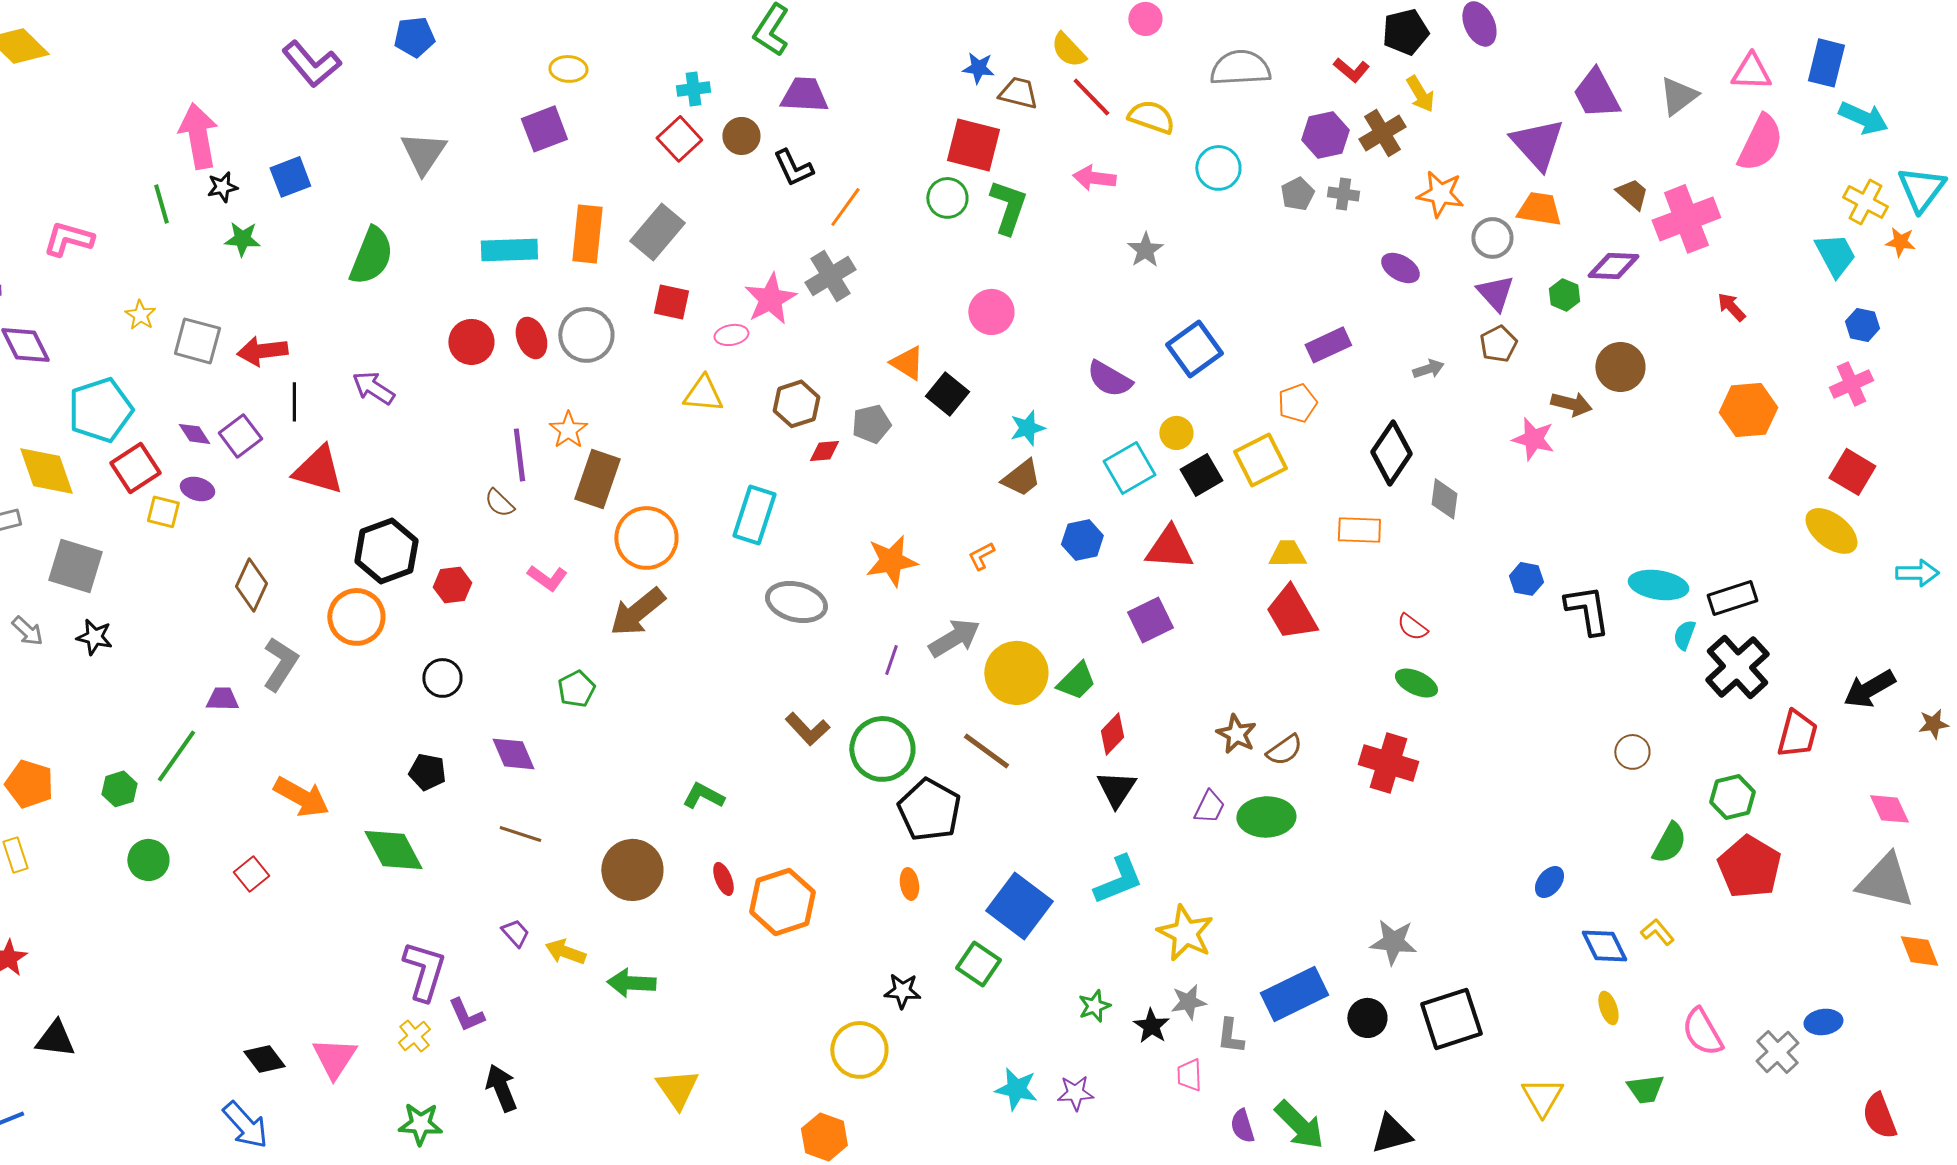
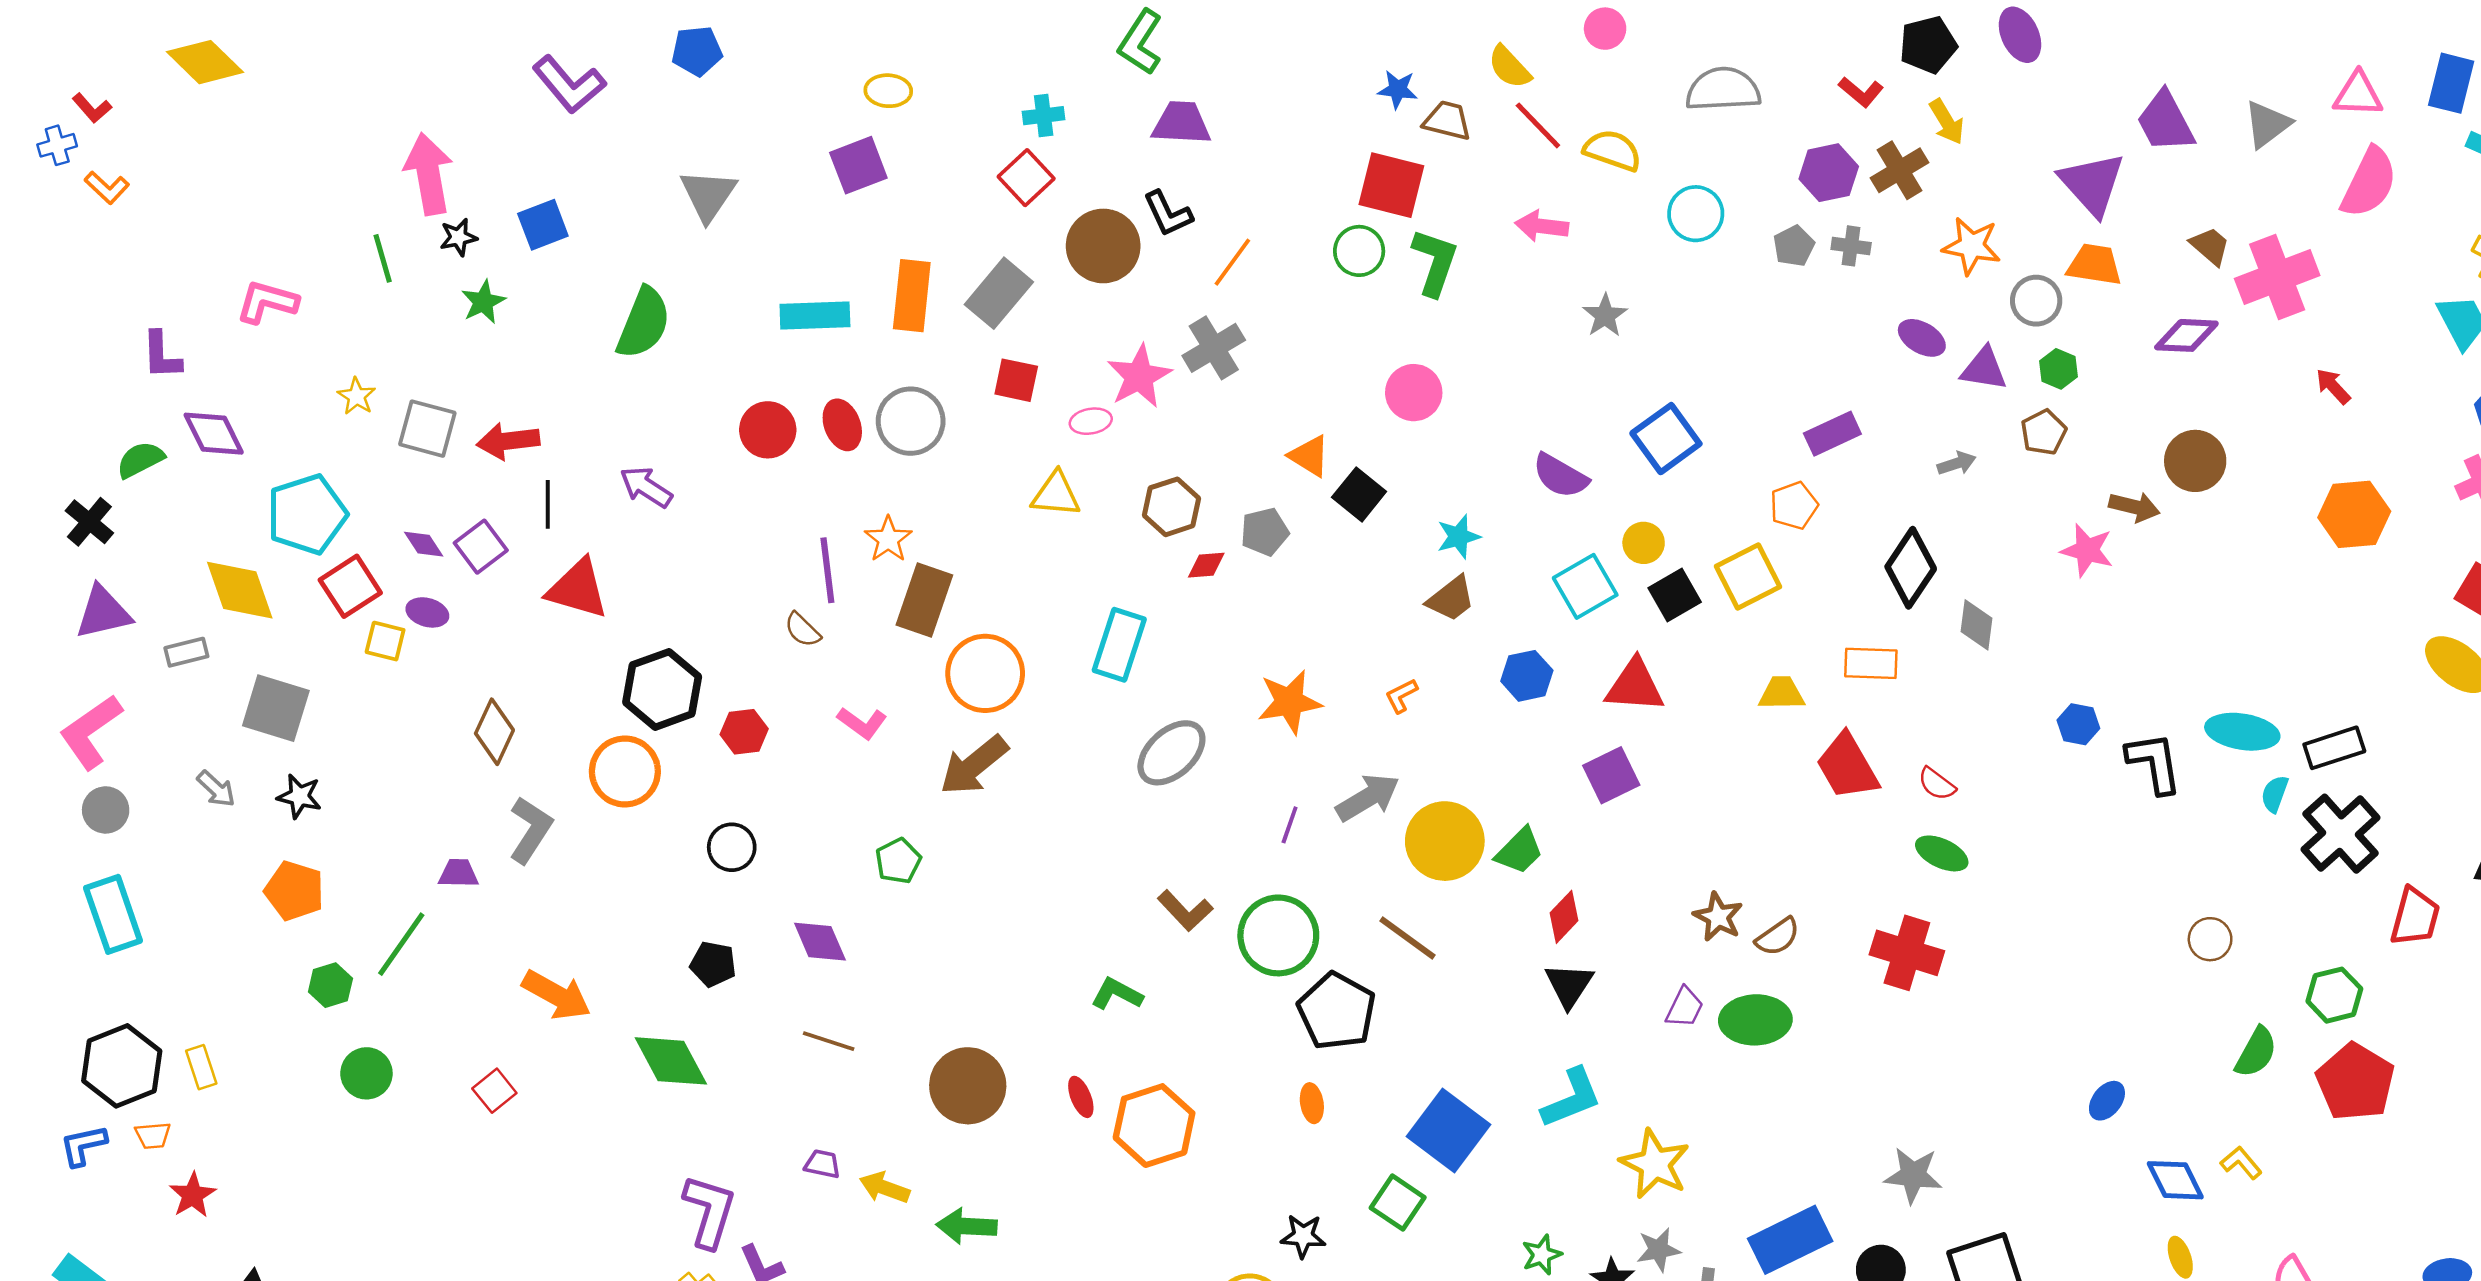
brown circle: (741, 136) -> (1103, 246), moved, size x1.6
green star: (242, 239) -> (483, 302), turned -30
purple triangle: (1495, 293) -> (1984, 369), moved, turned -39
green hexagon: (1564, 295) -> (2058, 369), moved
gray ellipse: (796, 602) -> (1171, 753), turned -56
red trapezoid: (1291, 613) -> (1847, 766), moved
orange pentagon: (29, 784) -> (294, 891), moved
green L-shape: (703, 796) -> (1117, 994), moved
purple trapezoid: (515, 933) -> (822, 1164), turned -36

